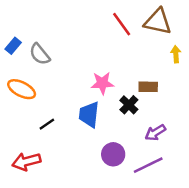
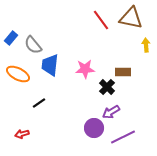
blue trapezoid: (89, 114) -> (50, 65), moved
purple arrow: (155, 133) -> (111, 112), moved
red arrow: (26, 162) -> (22, 134), size x0.6

